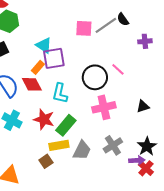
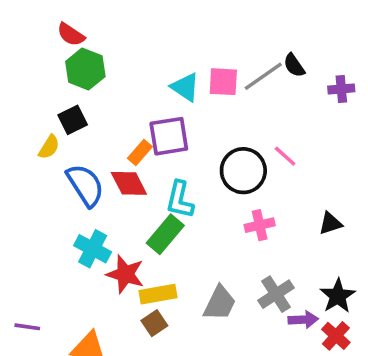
purple cross: (145, 41) -> (341, 89), moved
cyan triangle: (44, 45) -> (185, 87), moved
pink cross: (104, 107) -> (260, 225), size x0.7
red star: (44, 119) -> (125, 274), moved
green rectangle: (66, 125) -> (165, 234), moved
yellow rectangle: (59, 145) -> (158, 294), moved
purple arrow: (137, 160) -> (303, 320), moved

